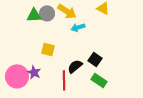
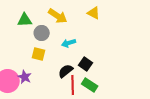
gray circle: (47, 13) -> (42, 33), moved
cyan arrow: (78, 27) -> (69, 43), moved
red line: (64, 80) -> (73, 85), moved

